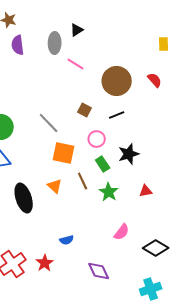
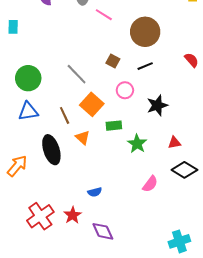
red semicircle: (155, 80) -> (191, 60), moved
orange square: (64, 153) -> (92, 104), turned 30
green rectangle: (103, 164) -> (114, 126), moved, turned -63
brown line: (83, 181) -> (65, 115), moved
black diamond: (156, 248) -> (184, 170), moved
purple diamond: (99, 271) -> (103, 231), moved

